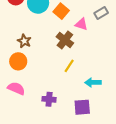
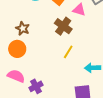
purple cross: (49, 99) -> (36, 86), moved, turned -32

